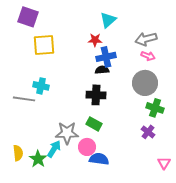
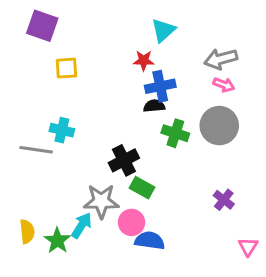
yellow square: (44, 45) -> (66, 68), size x0.7
black cross: (96, 95) -> (124, 160), moved, turned -30
green cross: (155, 108) -> (175, 133), moved

